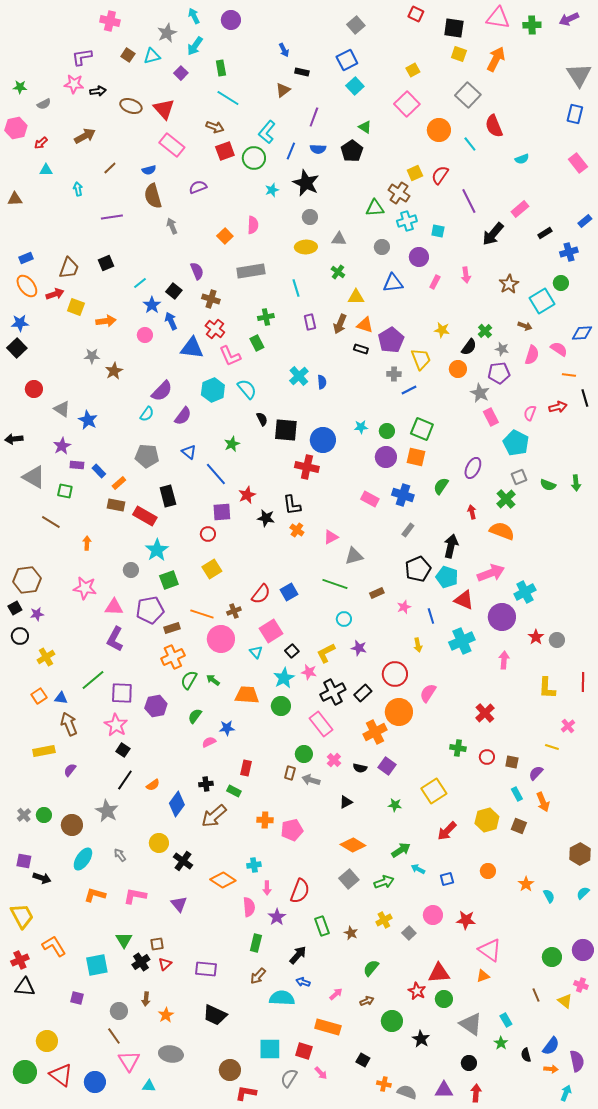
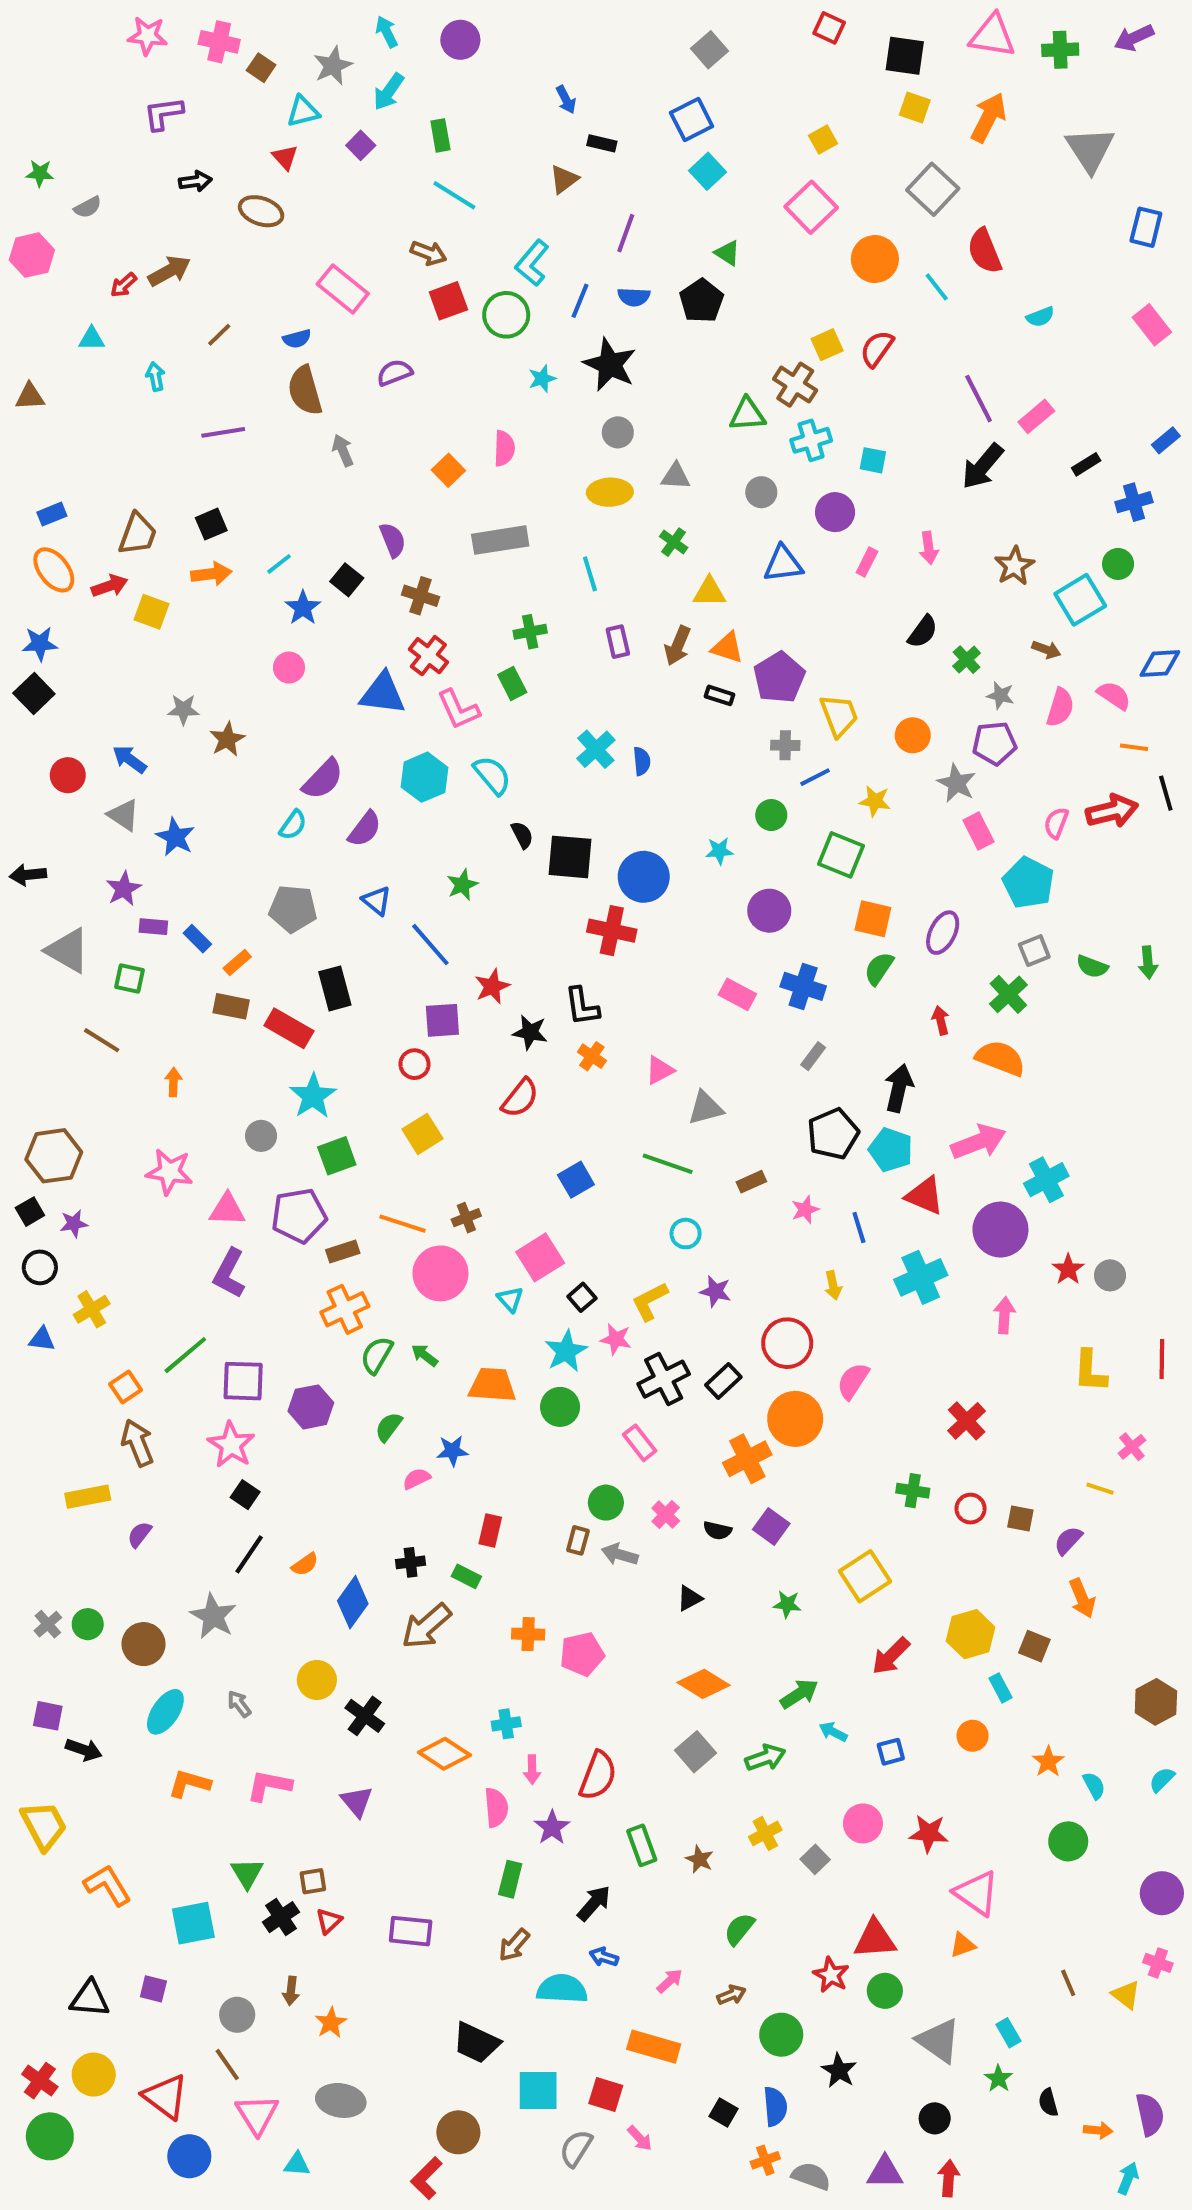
brown square: (128, 55) -> (261, 68), moved
gray triangle: (579, 75) -> (1090, 149), moved
pink star: (74, 84) -> (147, 36), moved
red triangle: (164, 109) -> (285, 157), moved, size x0.6
red arrow: (41, 143) -> (124, 285), moved
purple line: (469, 201) -> (979, 399), moved
orange arrow: (106, 321) -> (211, 574), moved
blue arrow: (171, 321) -> (130, 759), moved, turned -30
yellow star: (442, 330) -> (875, 801), moved
black semicircle: (469, 347) -> (923, 632), moved
red arrow: (558, 407) -> (1112, 811), size x1.4
green circle: (387, 431) -> (771, 815), moved
orange square: (416, 457) -> (873, 919), moved
red semicircle: (261, 594) -> (520, 1098), moved
orange square: (39, 696) -> (126, 1387), moved
blue triangle: (61, 698) -> (42, 1339), moved
pink rectangle: (321, 724) -> (640, 1443), size x0.7
cyan rectangle: (517, 794) -> (1000, 1688), moved
green circle: (552, 957) -> (1068, 1841), moved
red cross: (20, 960) -> (40, 2081), moved, turned -30
black triangle: (25, 987) -> (90, 1999), moved
black trapezoid: (215, 1015) -> (476, 2043), moved
blue semicircle: (551, 1046) -> (775, 2106), moved, turned -42
red triangle: (61, 1075) -> (165, 2096), moved
orange cross: (384, 1084) -> (765, 2160), turned -32
red L-shape: (246, 1093) -> (426, 2178), moved, turned -55

